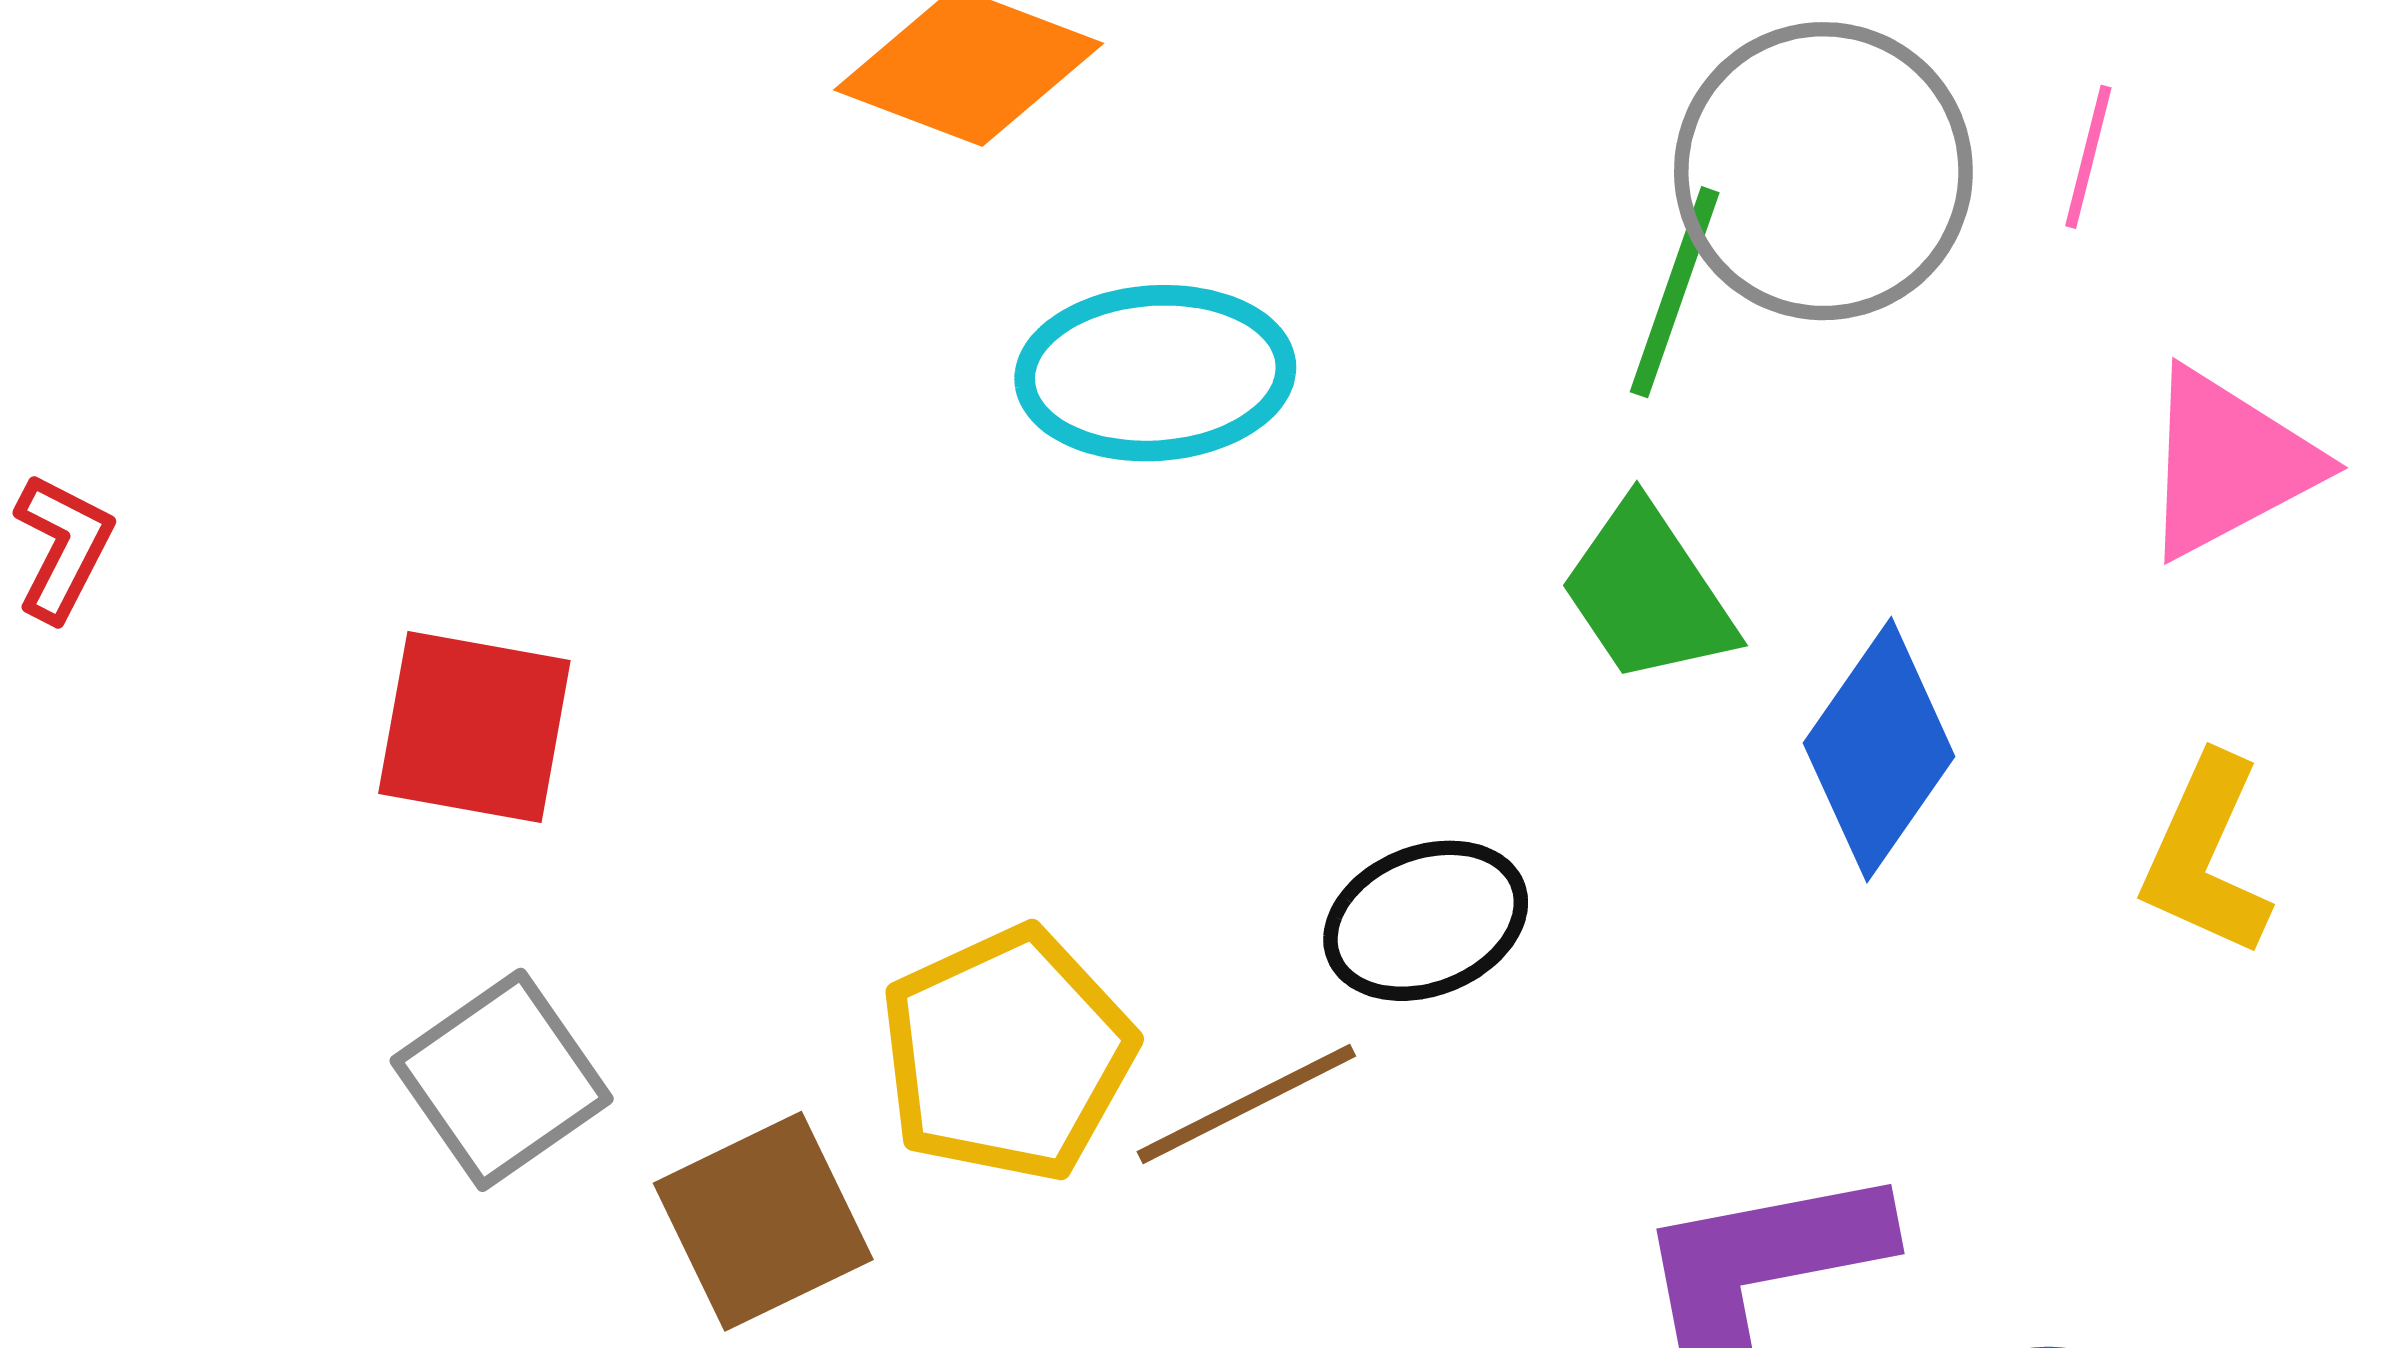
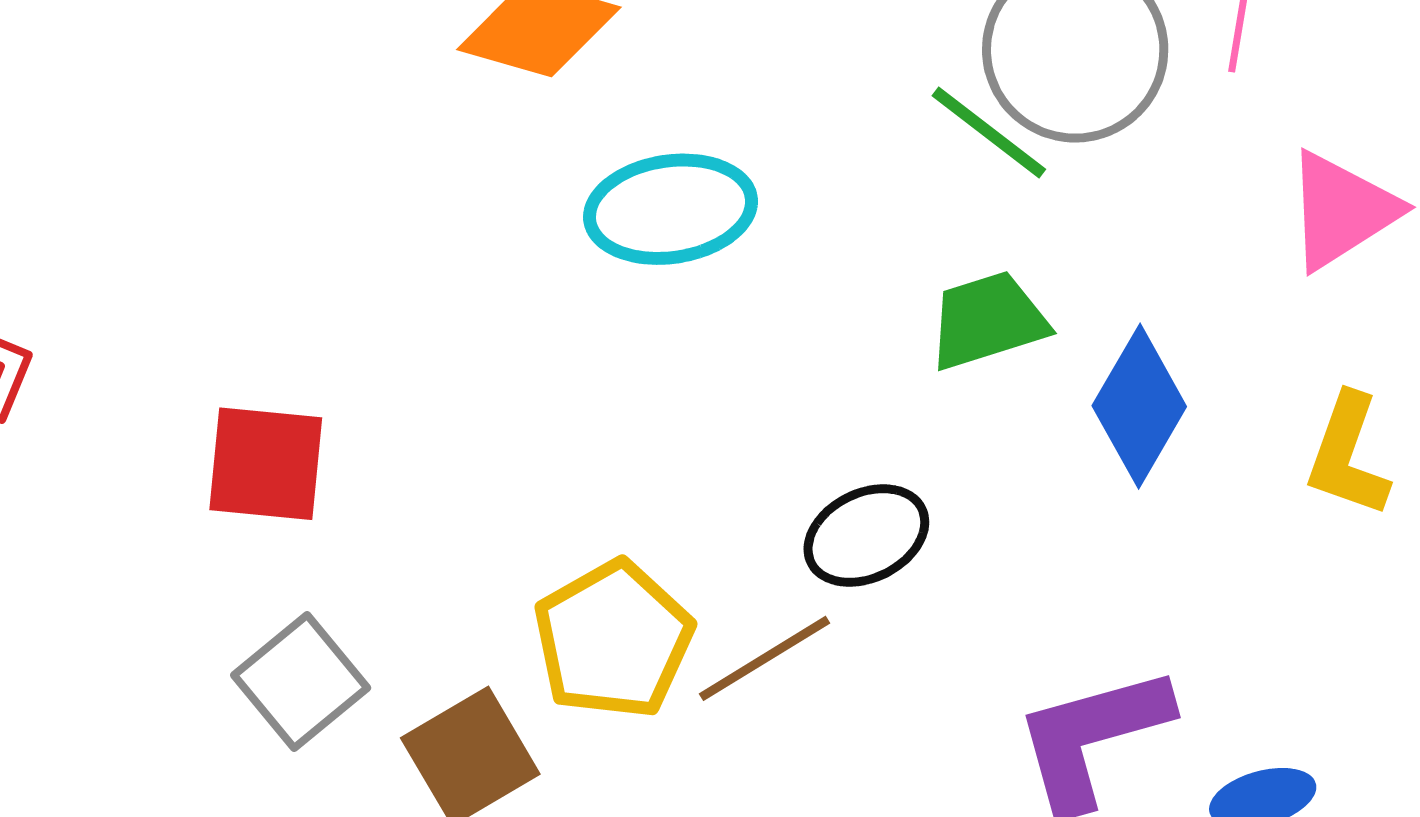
green line: (1675, 292) -> (989, 132), turned -67
green trapezoid: (1648, 593) -> (988, 320), turned 111

